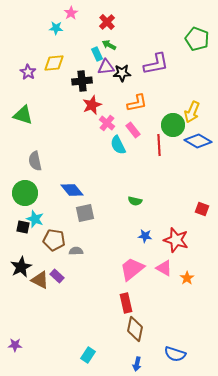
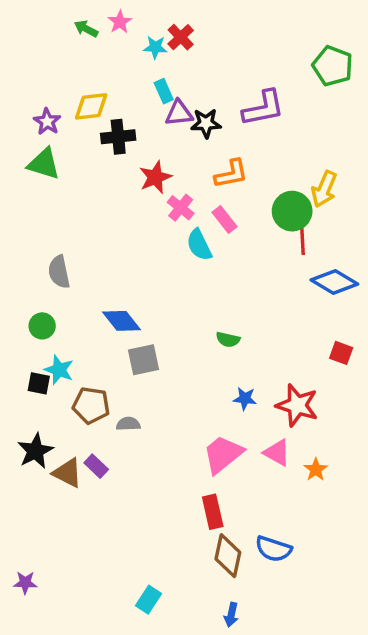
cyan star: (56, 28) -> (155, 47), moved
green arrow: (109, 45) -> (86, 29), moved
black cross: (82, 81) -> (118, 137), moved
green triangle: (23, 115) -> (44, 164), moved
blue diamond: (198, 141) -> (334, 282), moved
red line: (159, 145) -> (302, 236), moved
green circle: (25, 193) -> (42, 326), size x0.6
blue semicircle: (175, 354) -> (274, 549), moved

